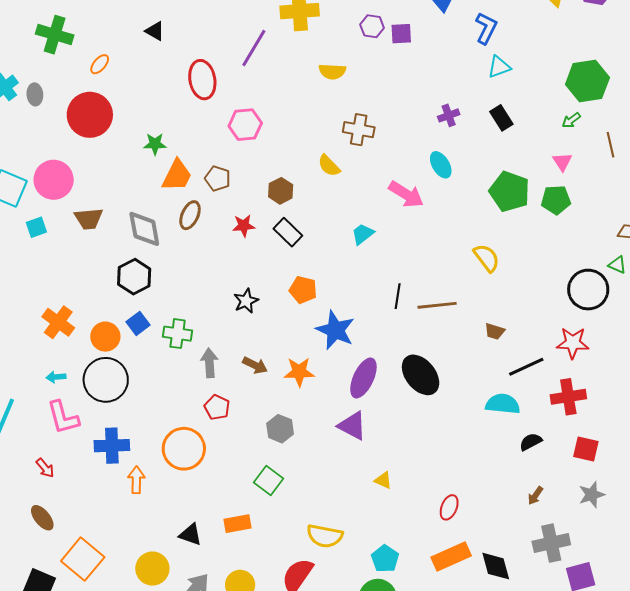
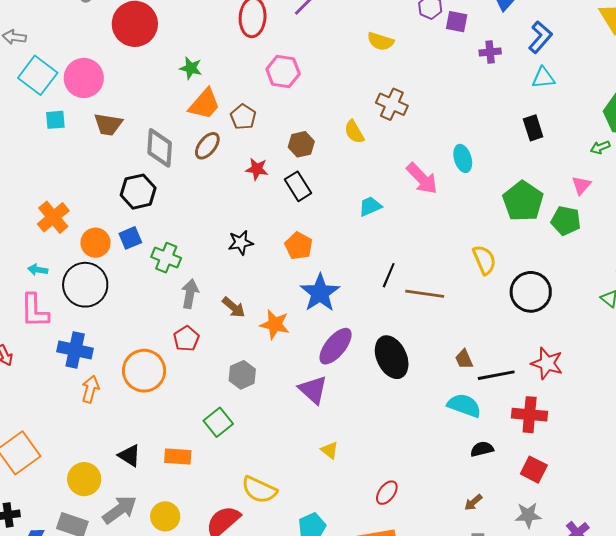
purple cross: (449, 115) -> (490, 52), moved
black circle: (588, 290) -> (531, 292), moved
brown trapezoid: (495, 331) -> (464, 359), moved, turned 35

